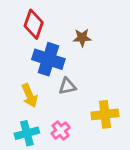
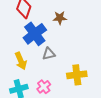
blue cross: (48, 59) -> (35, 34), turned 35

